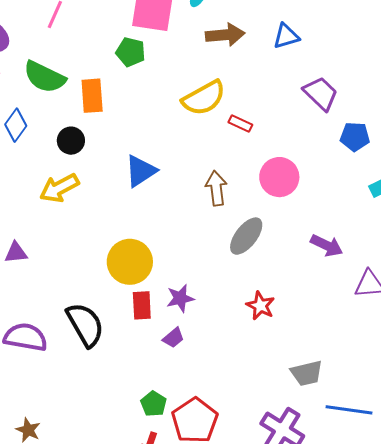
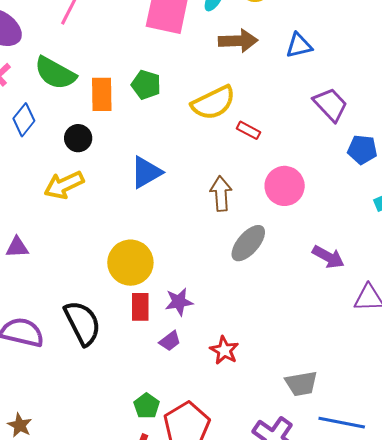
green pentagon: (131, 52) -> (146, 85), moved
red star: (260, 306) -> (224, 350), moved

